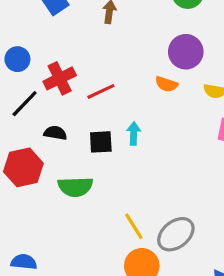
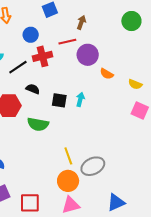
purple circle: (186, 52) -> (88, 55), moved
blue circle: (17, 59) -> (31, 35), moved
red line: (101, 91) -> (67, 42), moved

